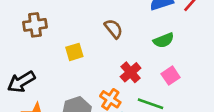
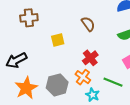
red cross: (131, 72) -> (90, 58), moved

